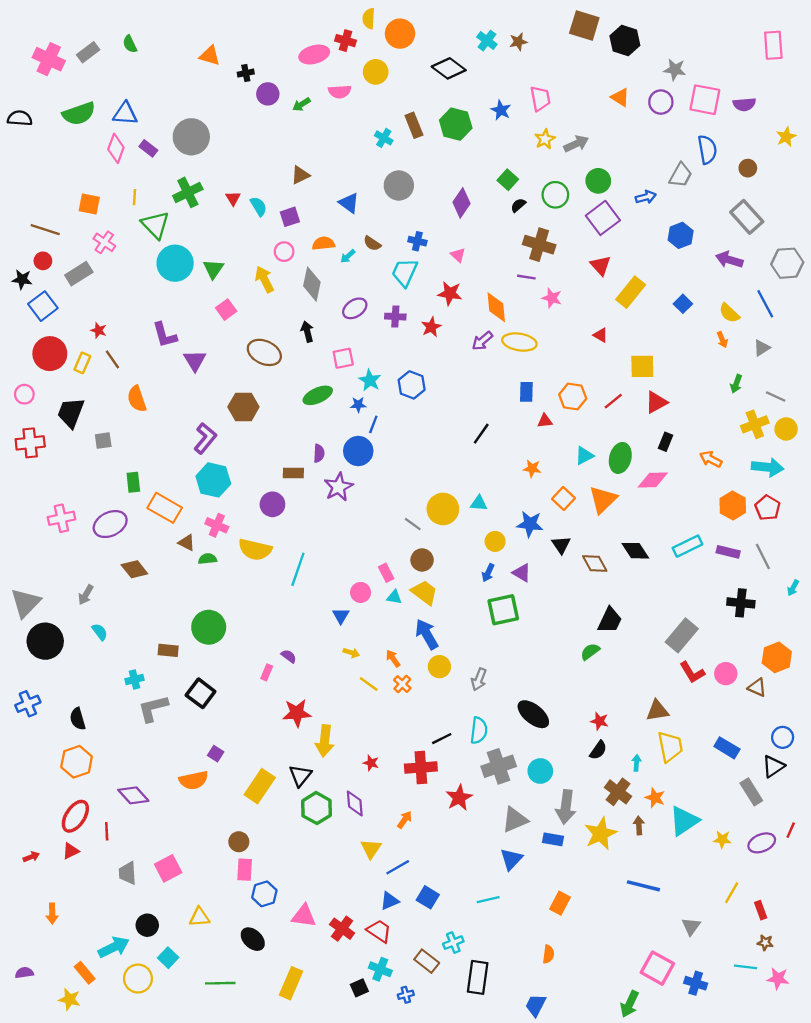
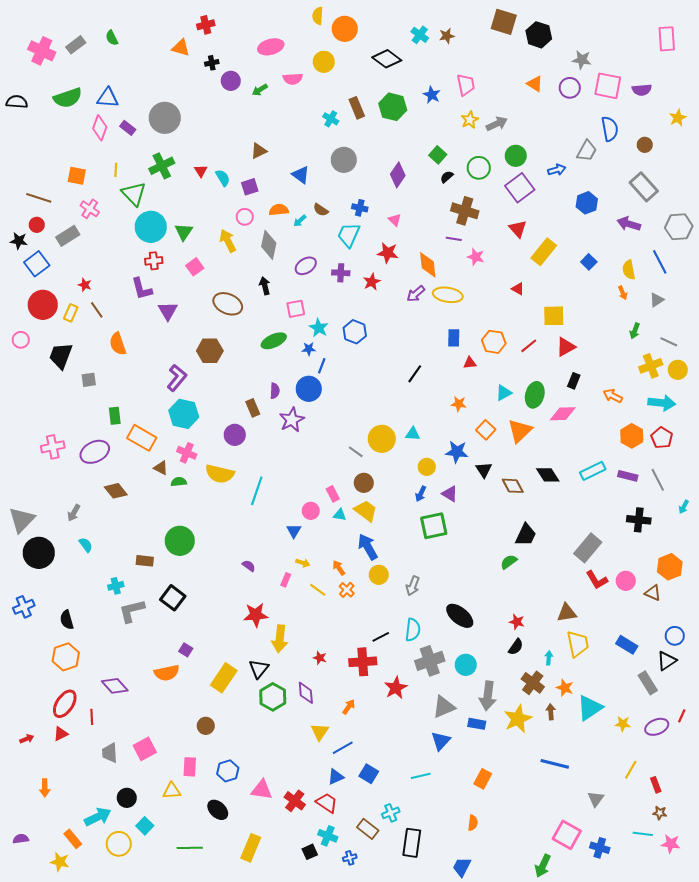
red cross: (346, 41) -> (206, 25), moved, turned -30
yellow semicircle: (729, 313) -> (629, 270), turned 36
red cross: (30, 443) -> (154, 261), moved, size x0.7
brown rectangle: (293, 473) -> (253, 408), turned 66
pink rectangle: (267, 672) -> (286, 580), moved
pink rectangle: (245, 870) -> (190, 767), moved

